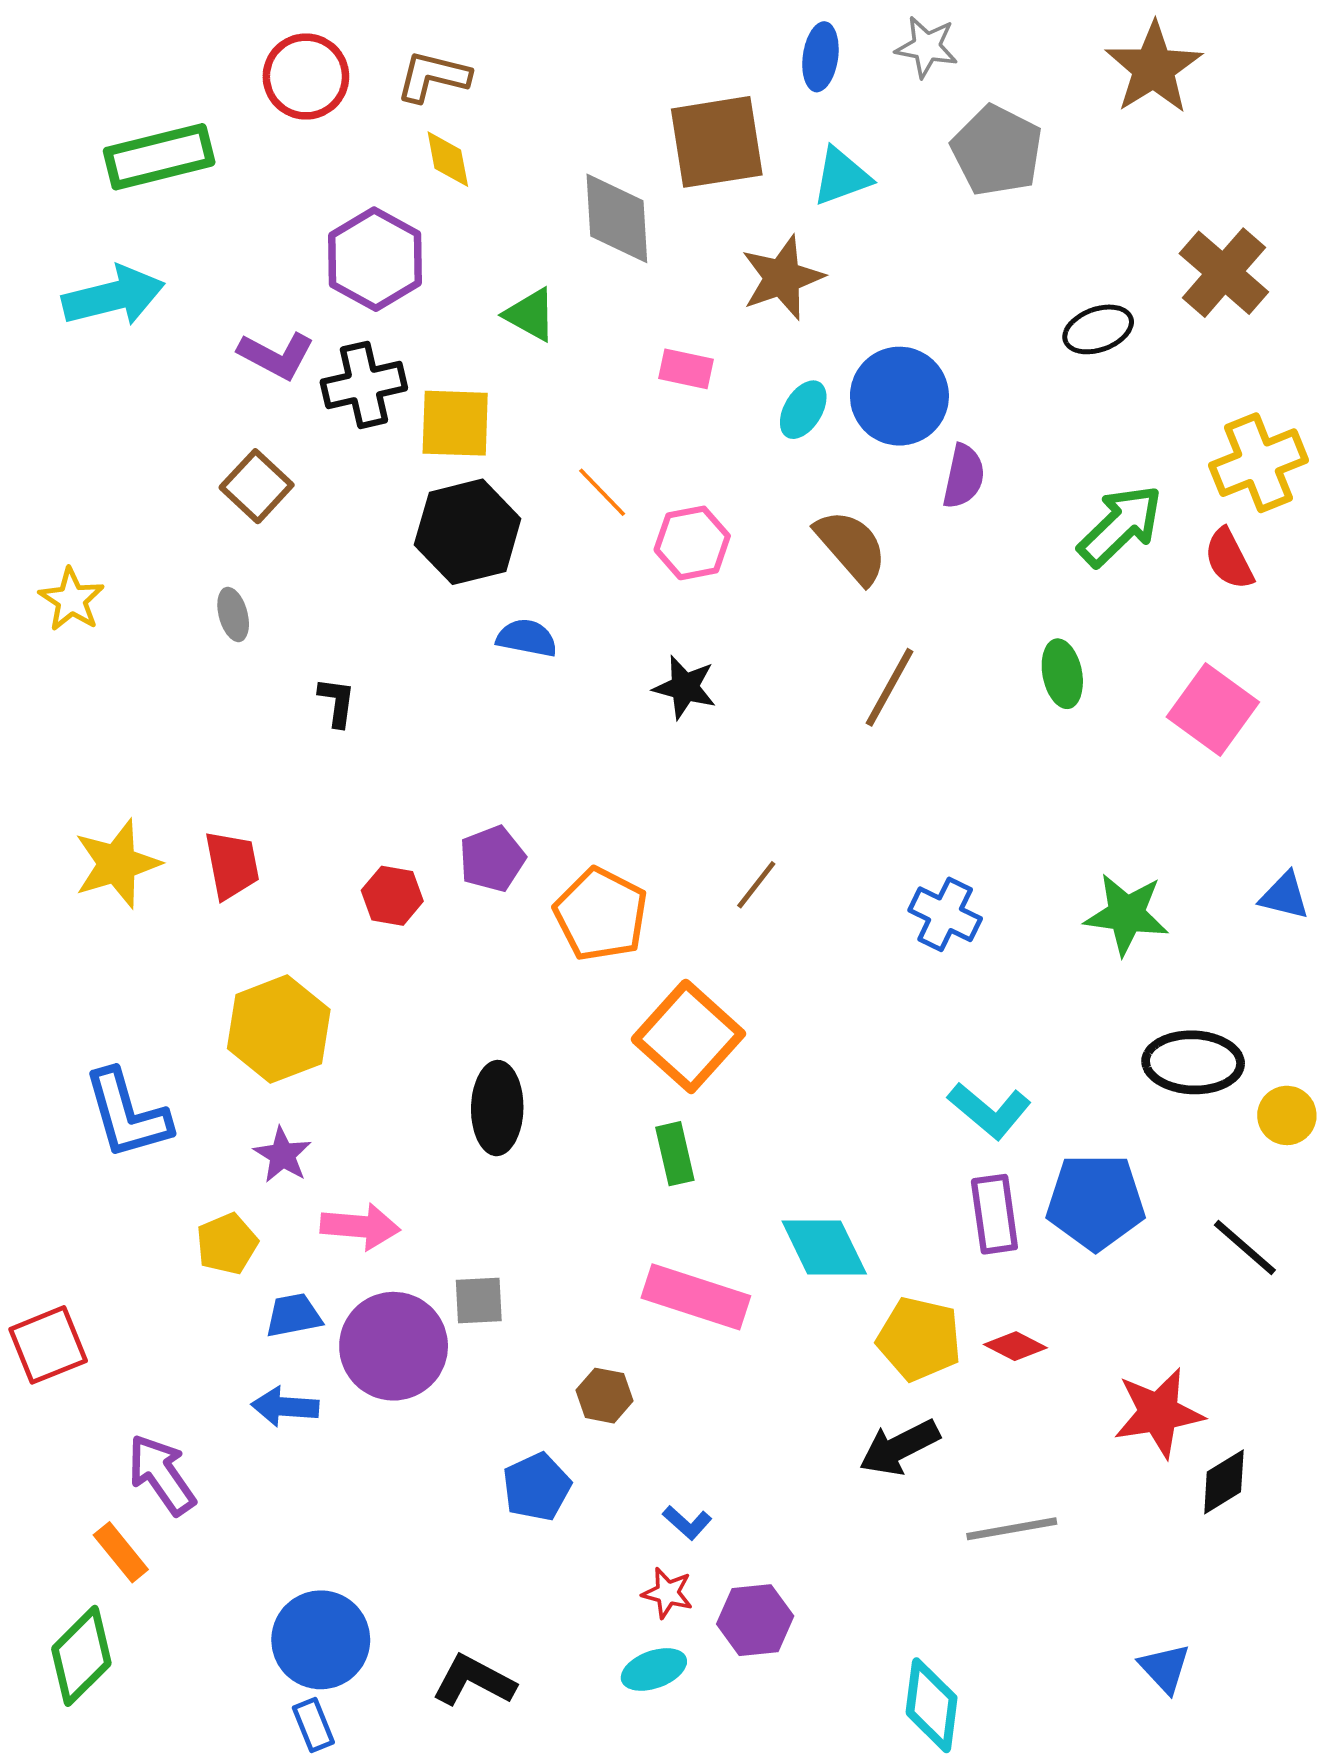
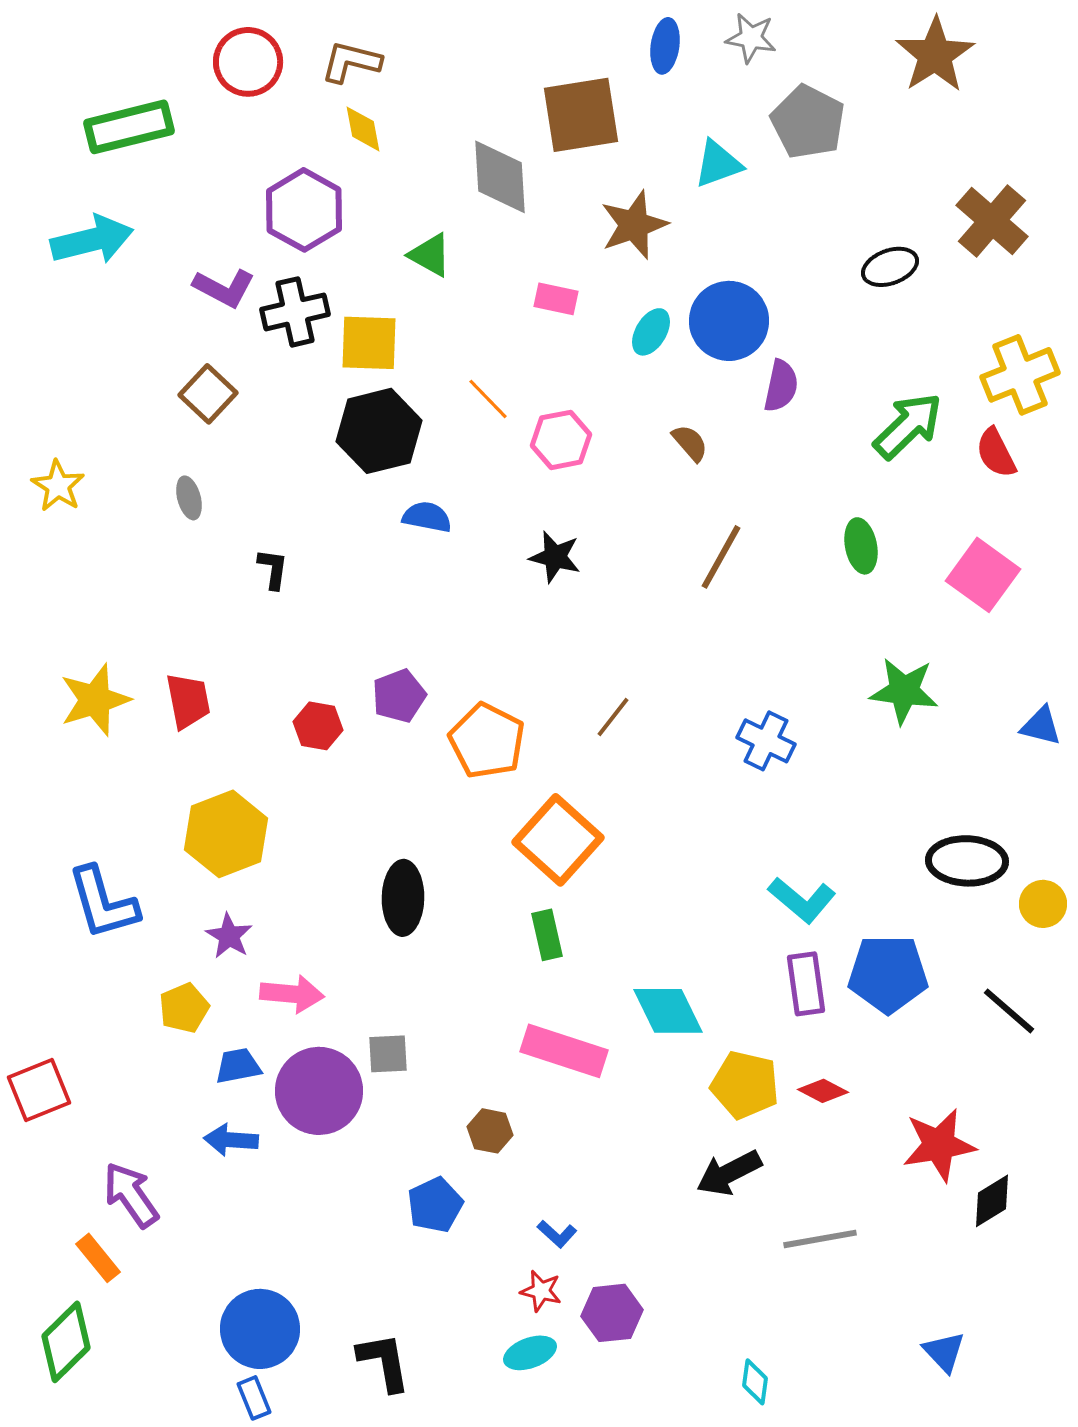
cyan triangle: (841, 176) -> (718, 164), moved
brown semicircle: (851, 547) -> (690, 443), size x0.6
green star: (1126, 914) -> (904, 691), moved
black L-shape: (474, 1681) -> (384, 1362), turned 52
cyan diamond: (932, 1705) -> (755, 1382), size x0.6

